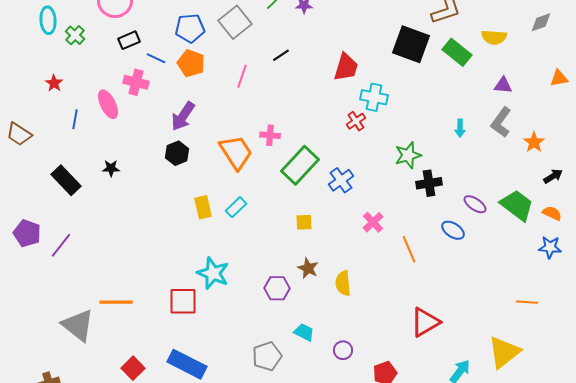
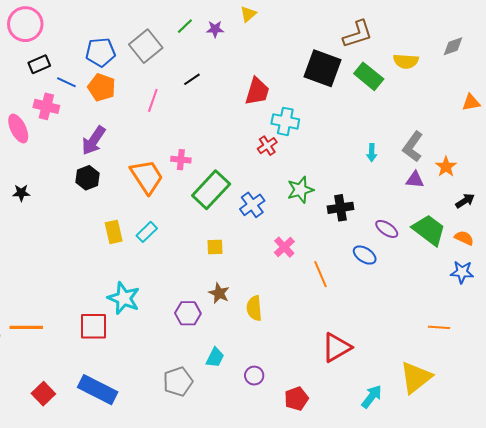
purple triangle: (503, 85) -> (415, 180), moved
green star: (408, 155) -> (300, 190), moved
cyan trapezoid: (304, 332) -> (215, 357), turned 90

